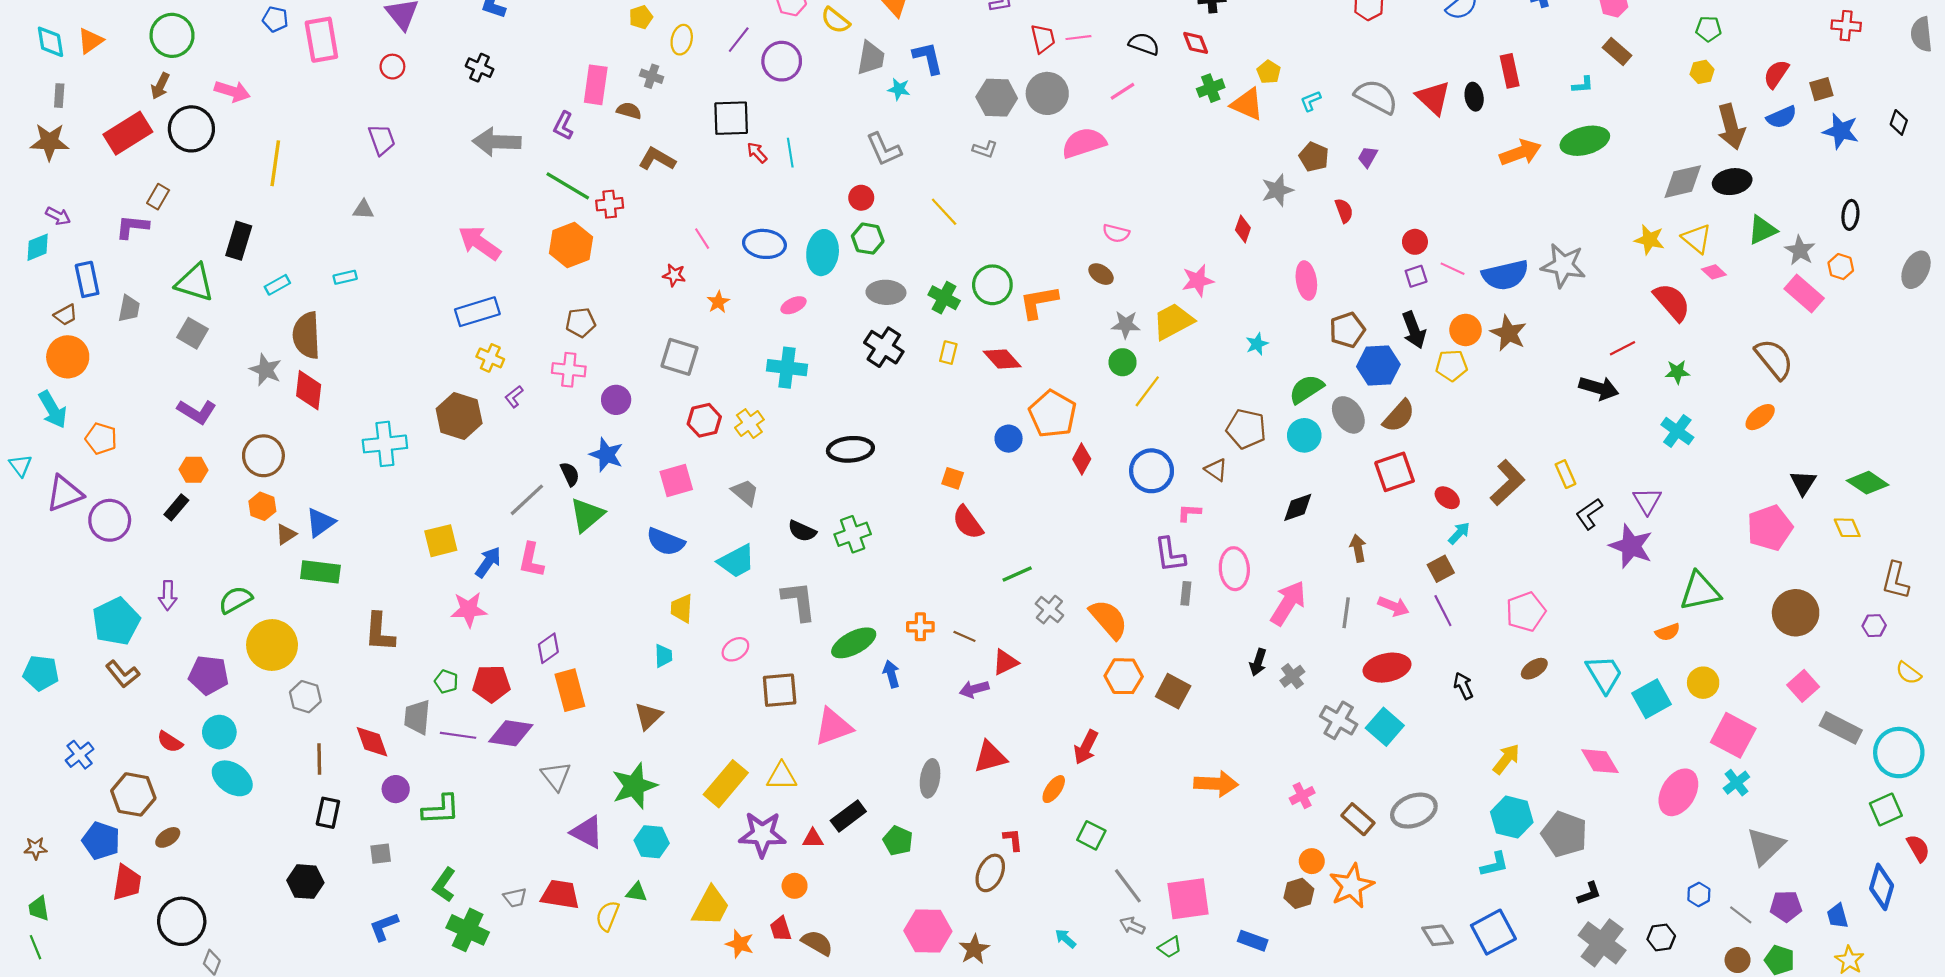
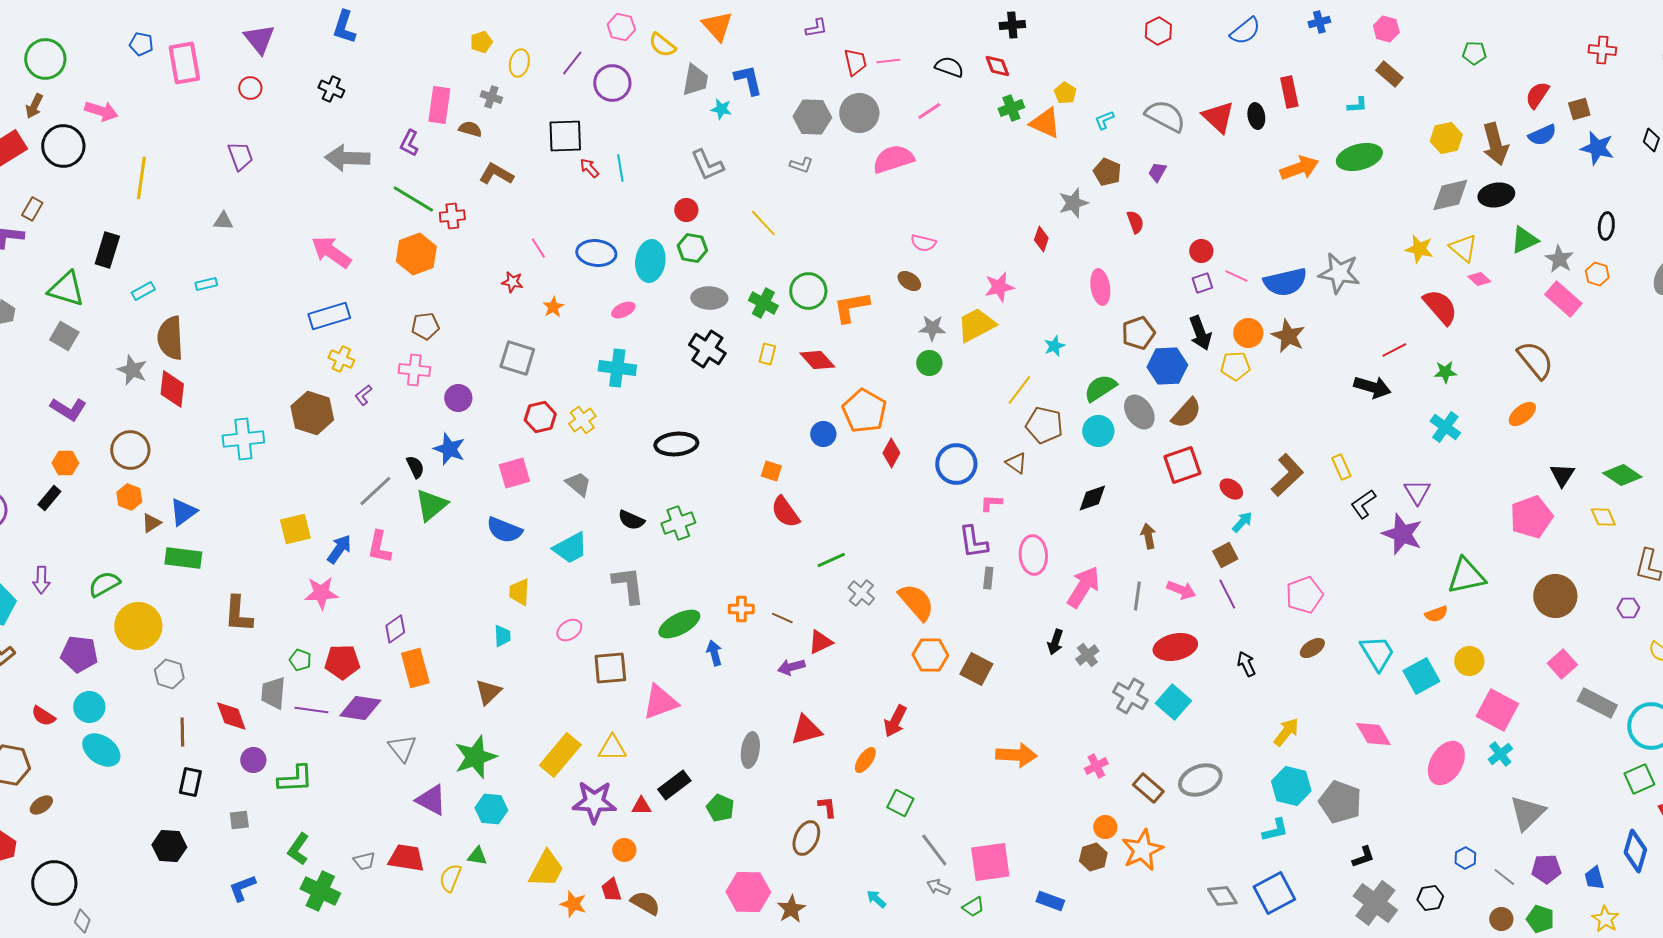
yellow hexagon: (1702, 72) -> (1446, 138), moved, size x1.4
yellow line: (1147, 391) -> (1019, 390), moved

